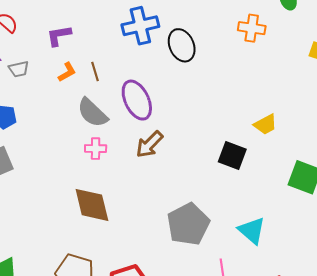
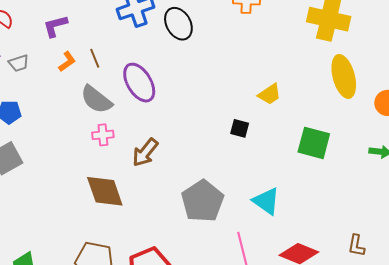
brown arrow: (149, 144) -> (145, 152), moved
black square: (232, 155) -> (240, 128), size x0.7

